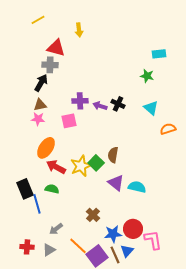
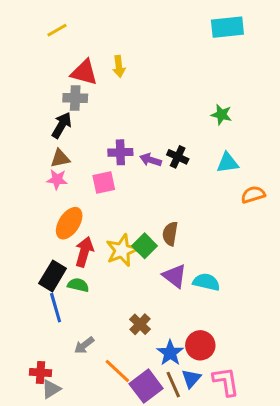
yellow arrow: (79, 30) -> (119, 66), moved
cyan rectangle: (159, 54) -> (227, 27), moved, size x1.5
cyan triangle: (151, 108) -> (227, 163), turned -49
red arrow: (56, 167) -> (84, 252), turned 78
black rectangle: (25, 189) -> (53, 276), moved, turned 54
blue star: (113, 234) -> (170, 353), turned -30
pink L-shape: (153, 240) -> (226, 382), moved
gray triangle: (49, 250) -> (51, 389), moved

